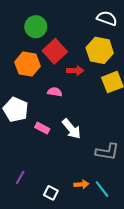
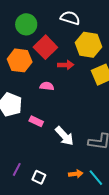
white semicircle: (107, 18) -> (70, 18), moved
white arrow: (71, 129) -> (64, 136), moved
white square: (51, 193) -> (39, 177), moved

